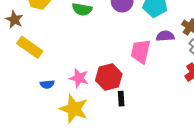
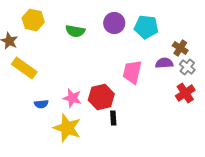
purple semicircle: (165, 36) -> (164, 63), moved

